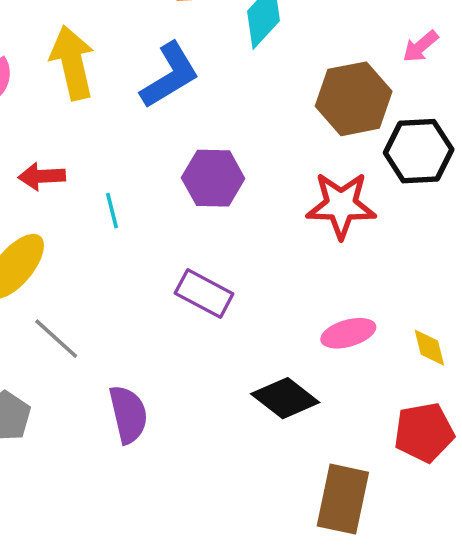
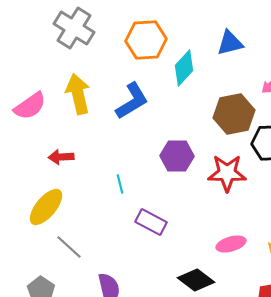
purple hexagon: (213, 178) -> (177, 156), moved
cyan line: (112, 211) -> (120, 184), moved

